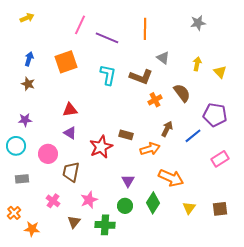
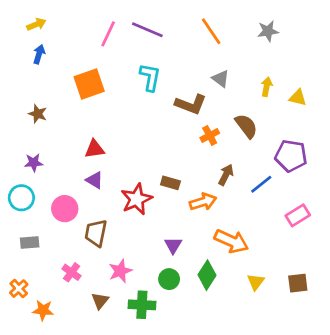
orange line: (145, 29) -> (211, 31), moved, turned -35
purple line: (107, 38) -> (147, 30), moved
blue arrow: (29, 59) -> (39, 54), moved
yellow triangle: (220, 72) -> (298, 98), turned -32
cyan L-shape: (108, 75) -> (150, 77), moved

